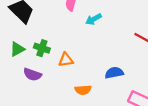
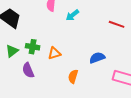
purple semicircle: (32, 74) -> (28, 70), turned 56
orange semicircle: (83, 90) -> (73, 76), turned 120

